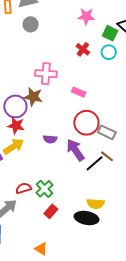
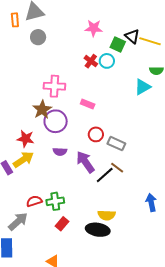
cyan circle: (109, 52) -> (107, 61), moved
brown star: (33, 97) -> (42, 110), turned 30
purple circle: (15, 106) -> (56, 121), moved
red circle: (86, 123) -> (96, 134), size x0.6
green cross: (45, 189) -> (55, 201), turned 36

